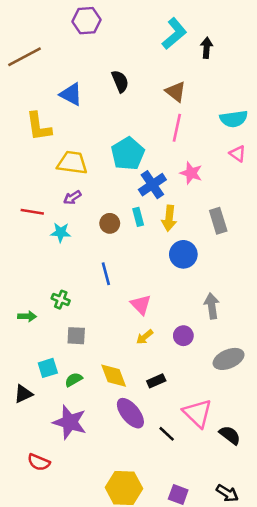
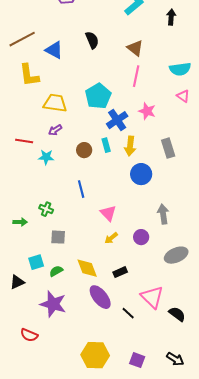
black arrow: (207, 48) -> (171, 17), moved
brown line: (25, 57) -> (22, 39), moved

